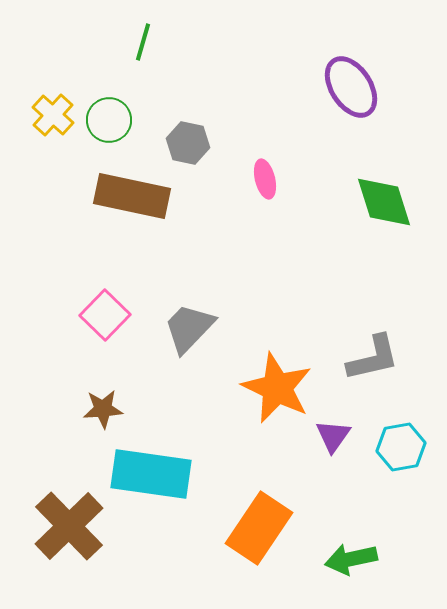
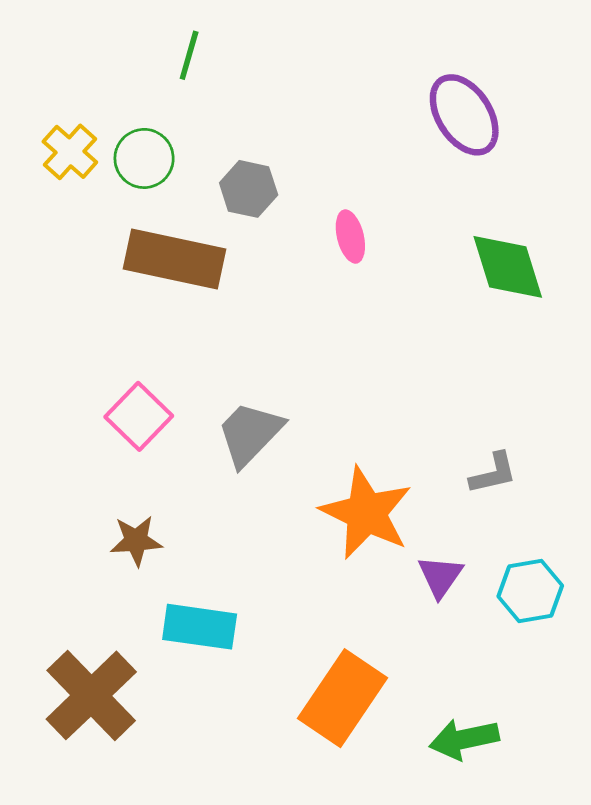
gray L-shape: (373, 358) -> (493, 473), size x0.7
cyan rectangle: (151, 474) -> (200, 627), size x0.7

